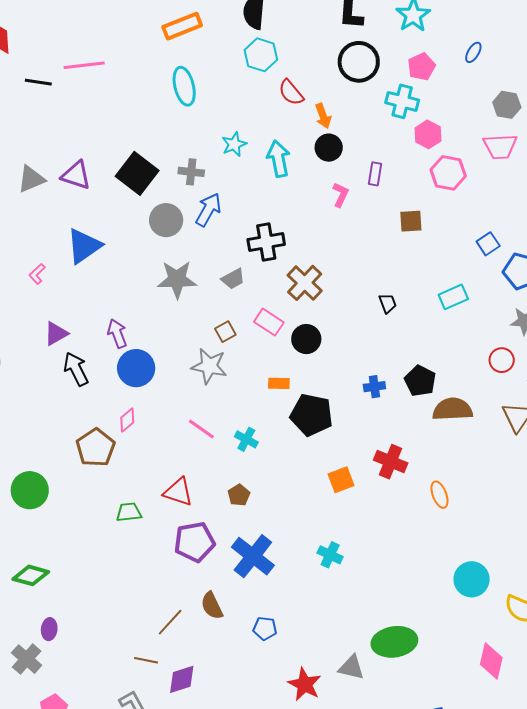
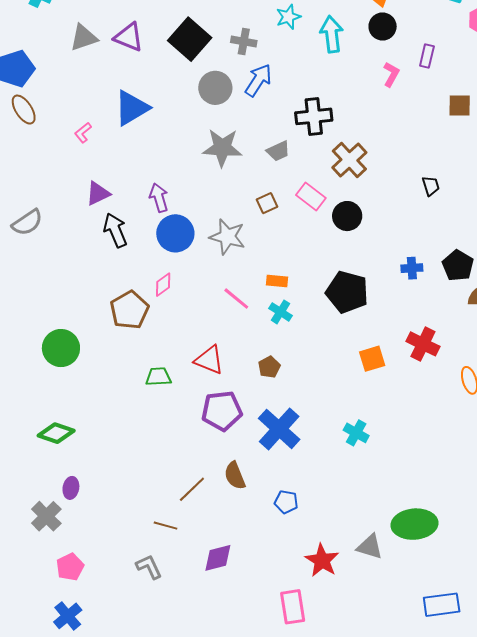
gray star: (209, 366) -> (227, 237), moved
orange rectangle: (279, 383) -> (277, 281), moved
purple diamond: (182, 679) -> (218, 558), moved

